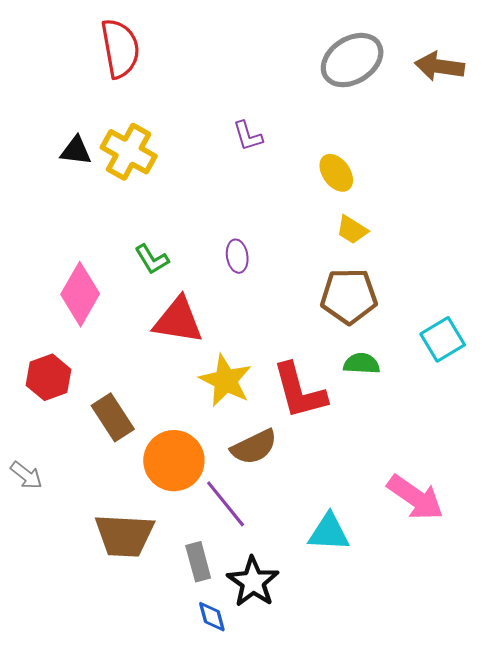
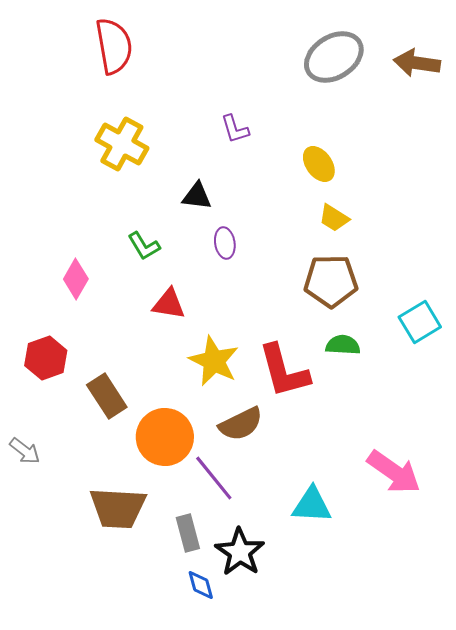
black triangle: (76, 151) -> (197, 196), moved
pink diamond: (80, 294) -> (76, 279), size x0.7
red triangle: (178, 320) -> (169, 304), size x0.7

